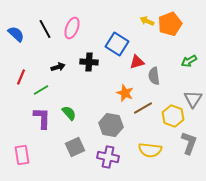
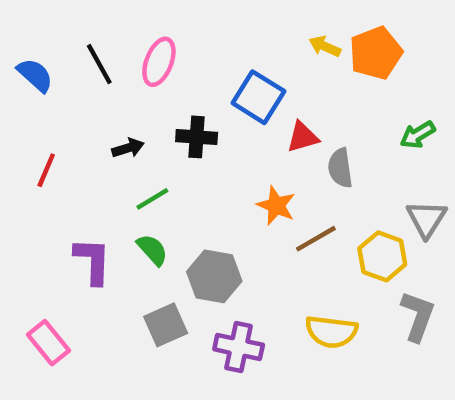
green line: (41, 90) -> (152, 199), moved
gray hexagon: (111, 125) -> (214, 276), moved
pink rectangle: (22, 155) -> (48, 343), turned -30

